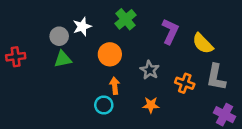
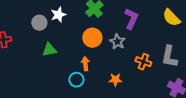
yellow semicircle: (203, 43) -> (171, 18), moved
orange circle: (110, 54) -> (92, 38), moved
green triangle: (63, 59) -> (49, 50), moved
gray star: (150, 70) -> (117, 42), moved

